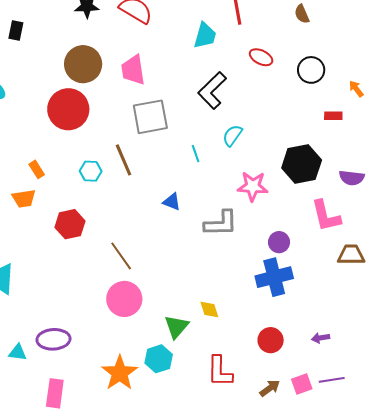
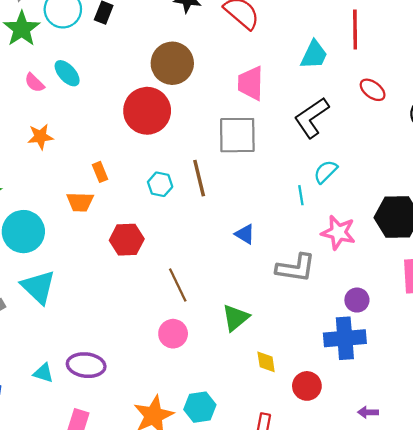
pink trapezoid: (133, 70) -> (251, 83), moved
cyan line: (196, 154) -> (301, 195), moved
pink circle: (124, 299) -> (173, 334), size x0.7
green triangle: (176, 327) -> (236, 318), moved
purple arrow: (321, 338) -> (368, 412), moved
red circle: (271, 340) -> (307, 386), moved

